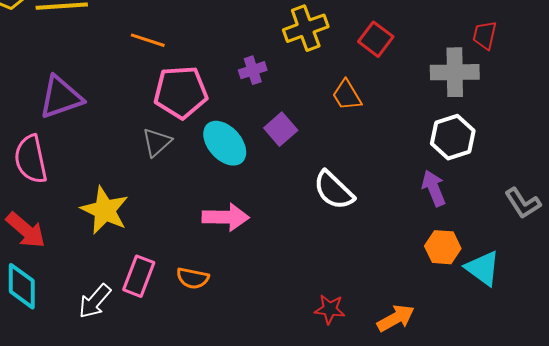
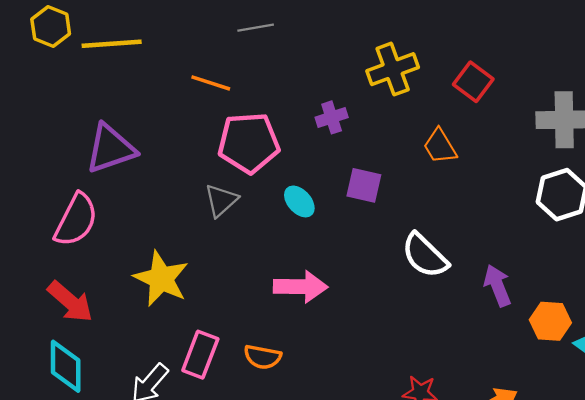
purple square: (281, 129) -> (364, 185), turned -36
cyan ellipse: (225, 143) -> (299, 201), size x0.6
pink semicircle: (31, 159) -> (76, 220), turned -141
purple arrow: (434, 188) -> (497, 286), moved

